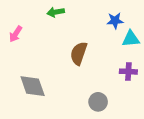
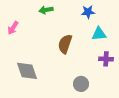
blue star: (115, 21) -> (88, 12), moved
cyan triangle: (131, 39) -> (99, 34), moved

